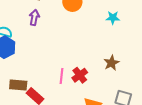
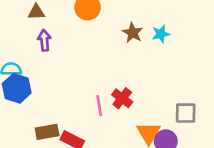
cyan star: (113, 18) -> (161, 34), moved
brown star: (111, 63) -> (133, 33), moved

